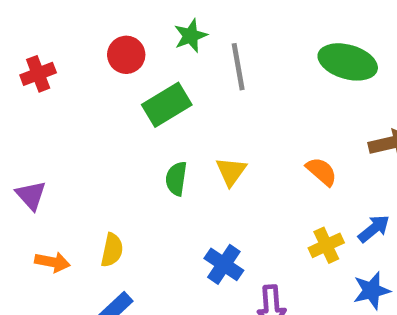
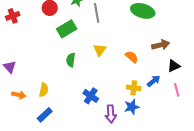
yellow triangle: (231, 171) -> (100, 50), moved
yellow cross: (326, 245) -> (134, 88), turned 32
blue star: (372, 291) -> (132, 107), moved

